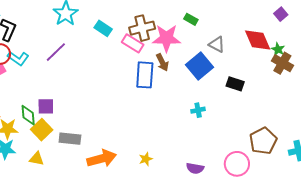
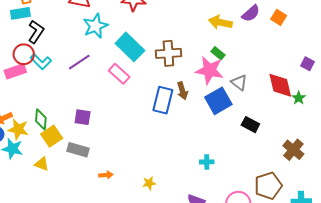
purple square: (281, 14) -> (307, 64), turned -32
cyan rectangle: (103, 28) -> (130, 47), size x1.6
pink star: (166, 38) -> (210, 70), moved
pink rectangle: (133, 43) -> (119, 74), moved
brown cross: (282, 63) -> (293, 150), moved
purple square: (46, 106) -> (83, 117), moved
cyan cross: (198, 110) -> (207, 162), moved
orange arrow: (102, 159) -> (106, 175), size x0.5

